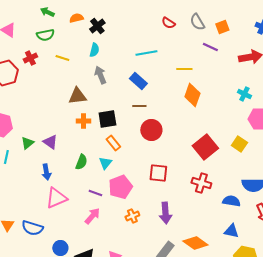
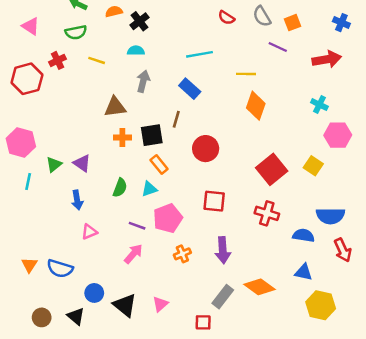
cyan semicircle: (94, 50) -> (136, 51), turned -104
gray arrow: (100, 75) -> (143, 81), turned 36
brown line: (139, 106) -> (176, 119), moved, turned -72
cyan triangle: (105, 163) -> (149, 189), turned 32
pink triangle: (56, 198) -> (89, 232), size x0.6

